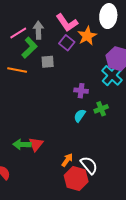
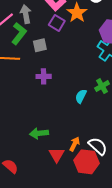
purple cross: (81, 91) -> (44, 76), moved
green arrow: (22, 144) -> (39, 133), moved
red triangle: (36, 144) -> (57, 155), moved

